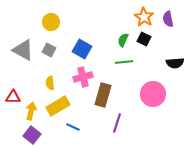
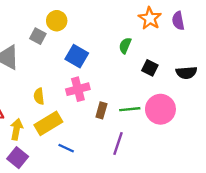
yellow circle: (51, 22) -> (57, 21), moved
black square: (144, 39) -> (150, 68), moved
gray square: (49, 50) -> (38, 36), moved
green line: (124, 62) -> (130, 109), moved
brown rectangle: (103, 95) -> (101, 110), size x0.6

